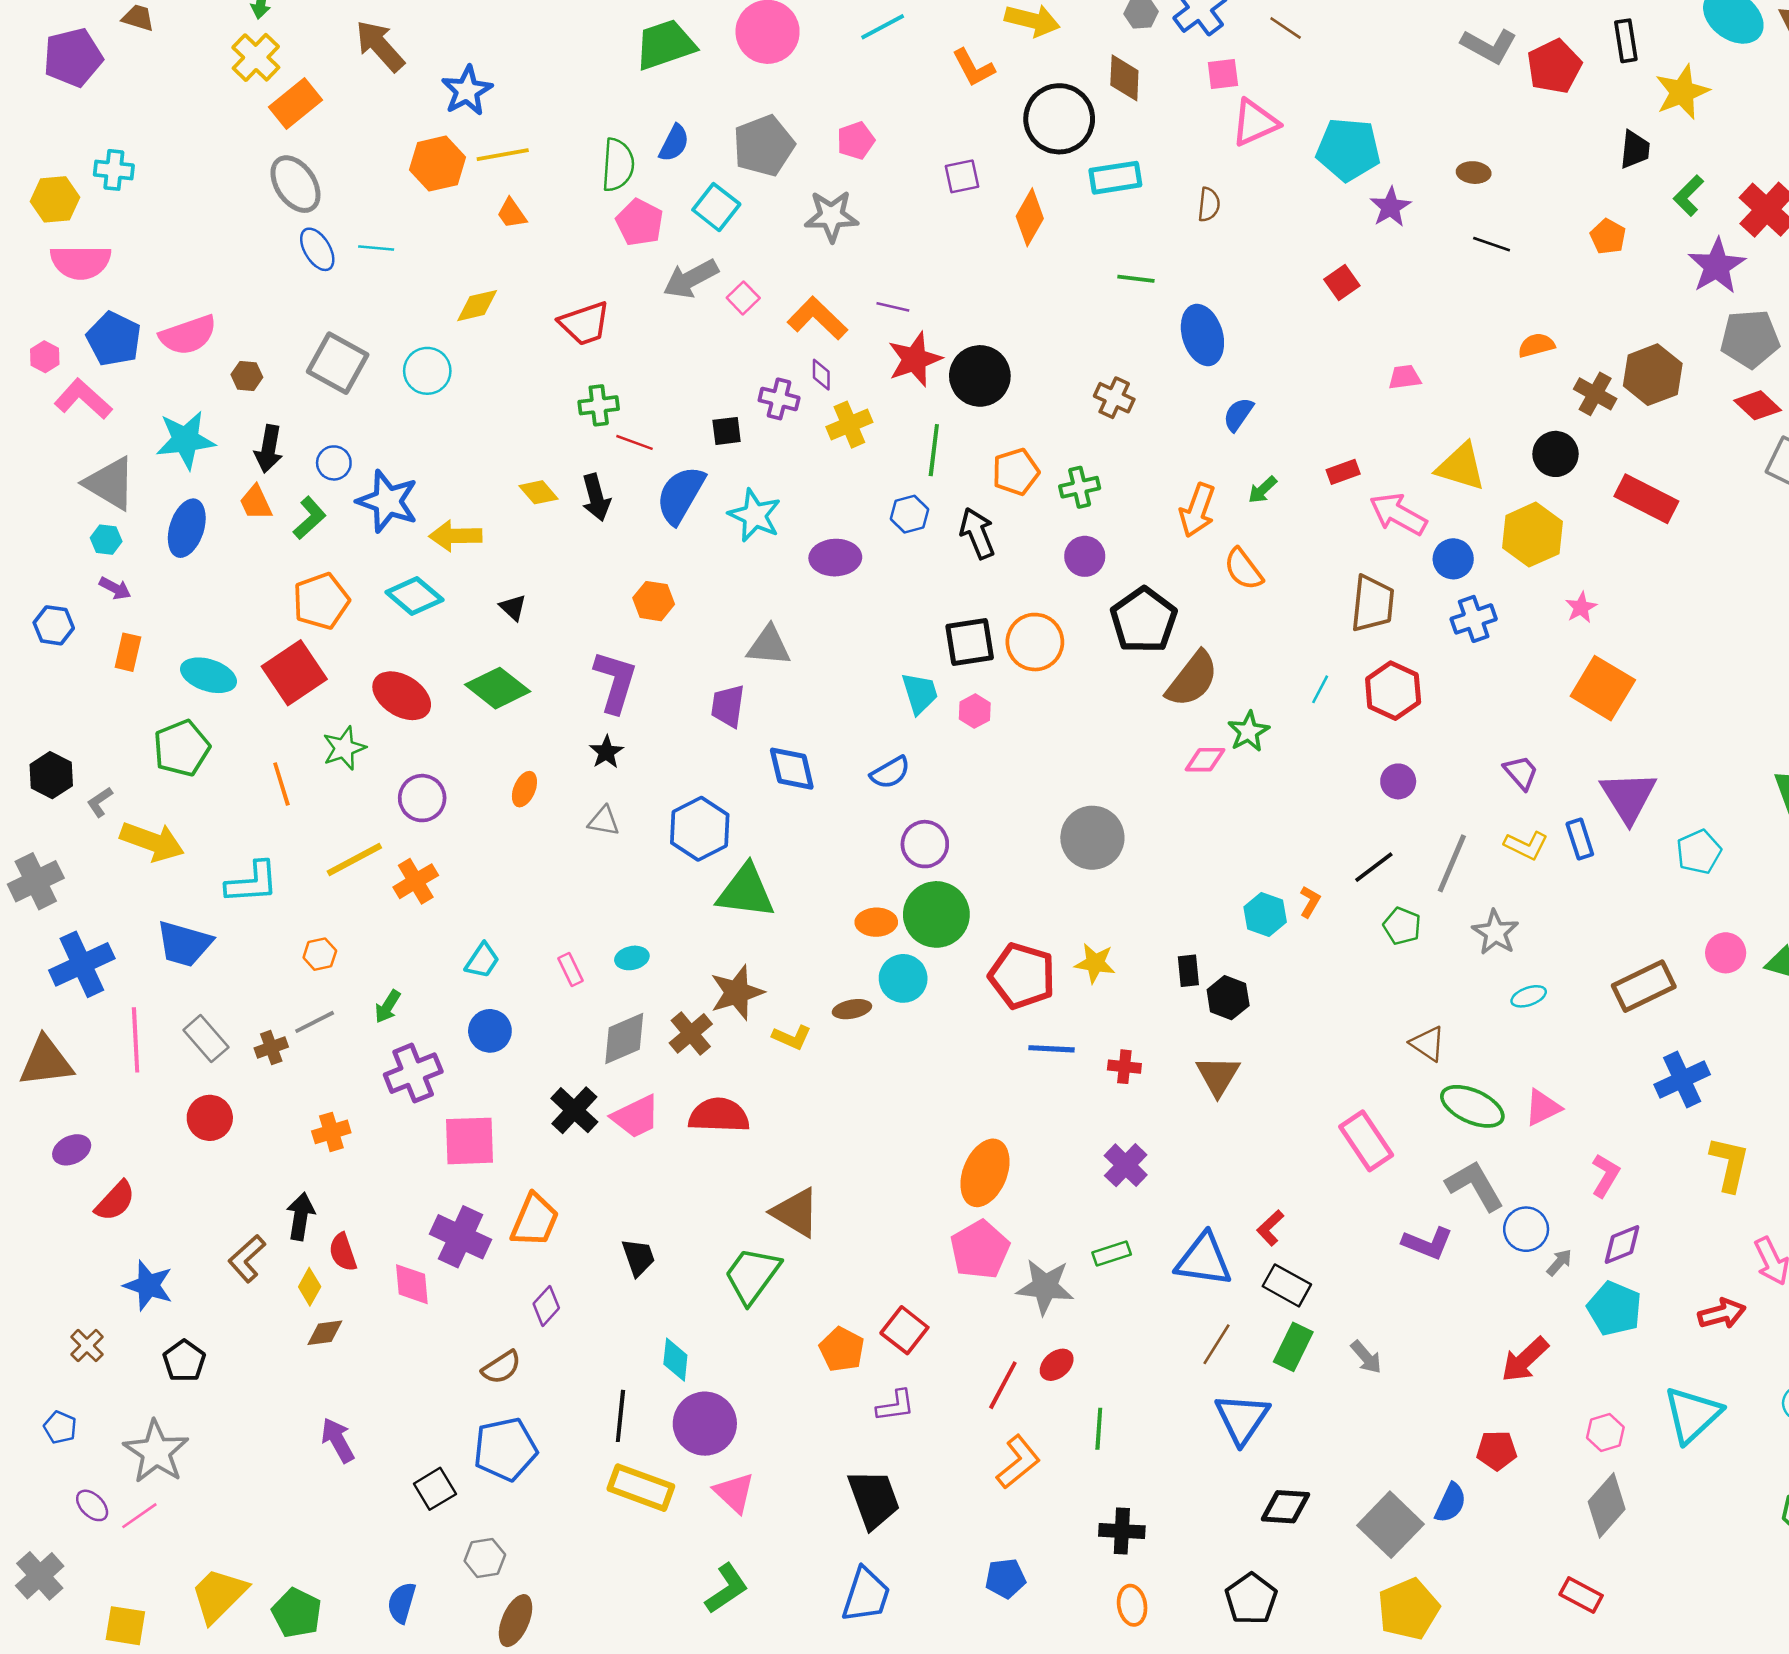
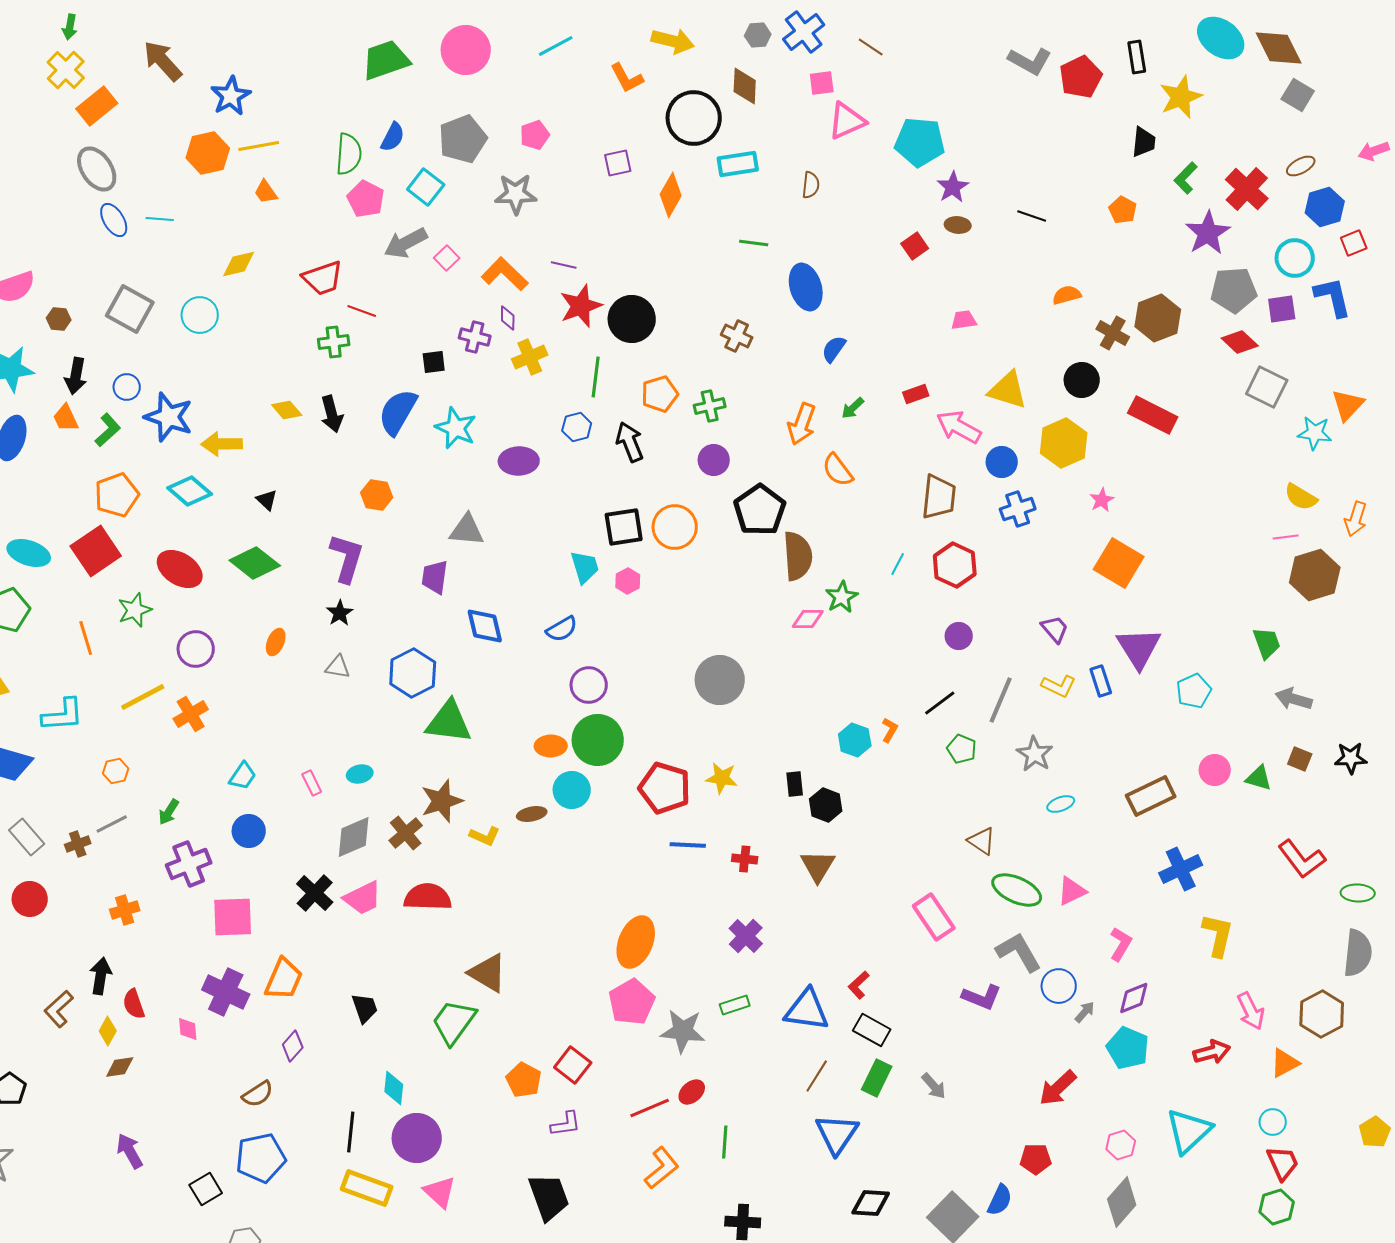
brown ellipse: (1474, 173) -> (958, 225), moved
red line: (634, 442) -> (362, 311), moved
brown semicircle: (1192, 679) -> (798, 556), turned -42
pink diamond: (412, 1284) -> (188, 1029), size x0.7
red line: (1003, 1385) -> (650, 1108), turned 39

